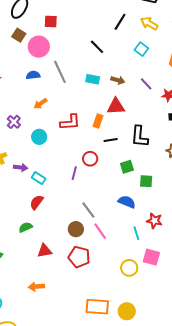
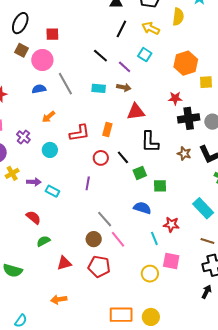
purple line: (146, 84) -> (125, 67), moved
red triangle: (116, 106) -> (136, 112), moved
black line: (111, 140) -> (123, 157), moved, turned 64
red circle: (90, 159) -> (101, 158), moved
red semicircle: (37, 202) -> (33, 217), moved, turned 98

